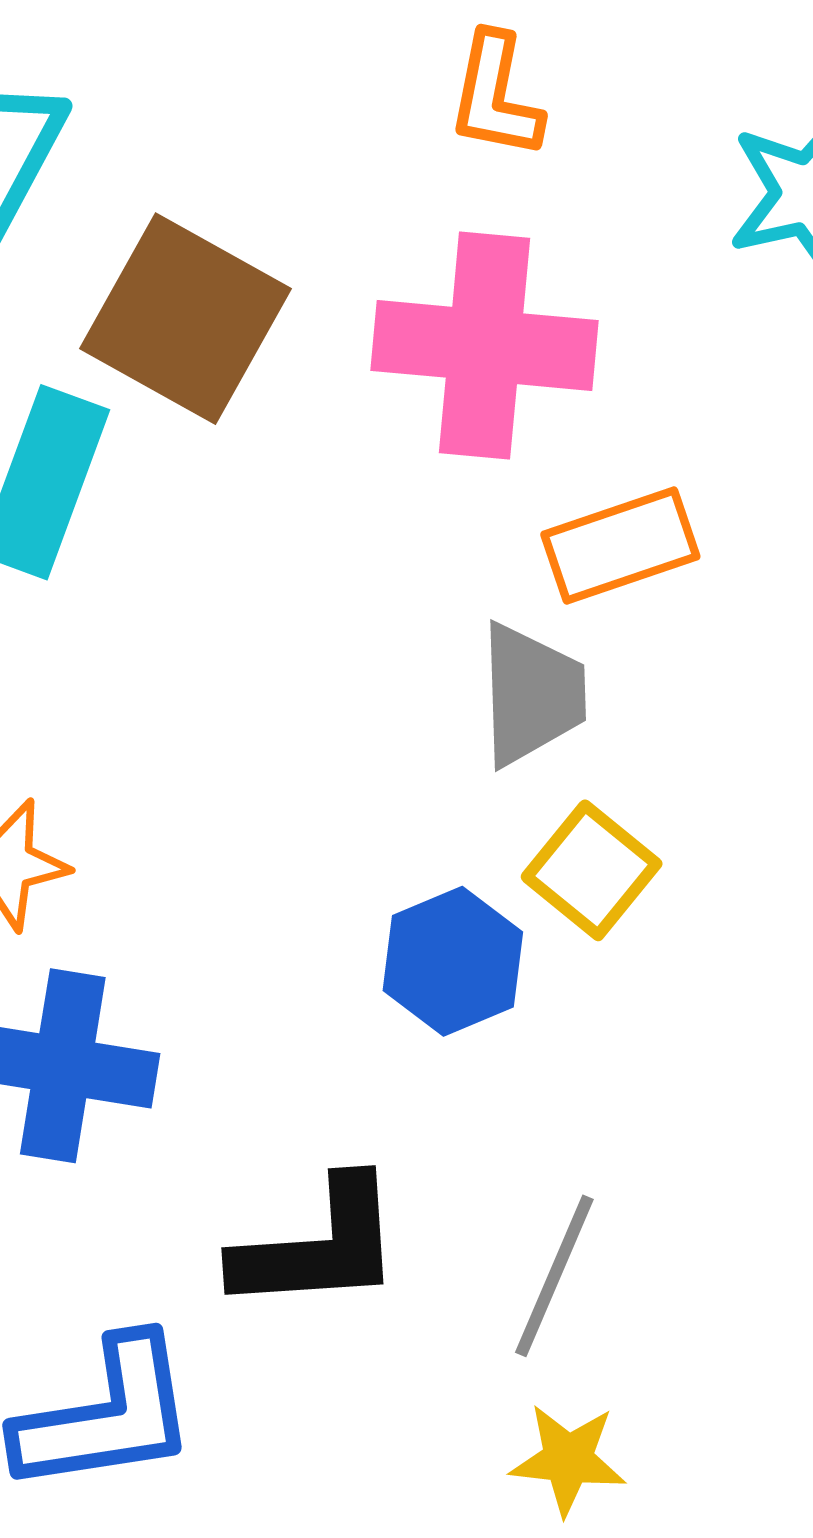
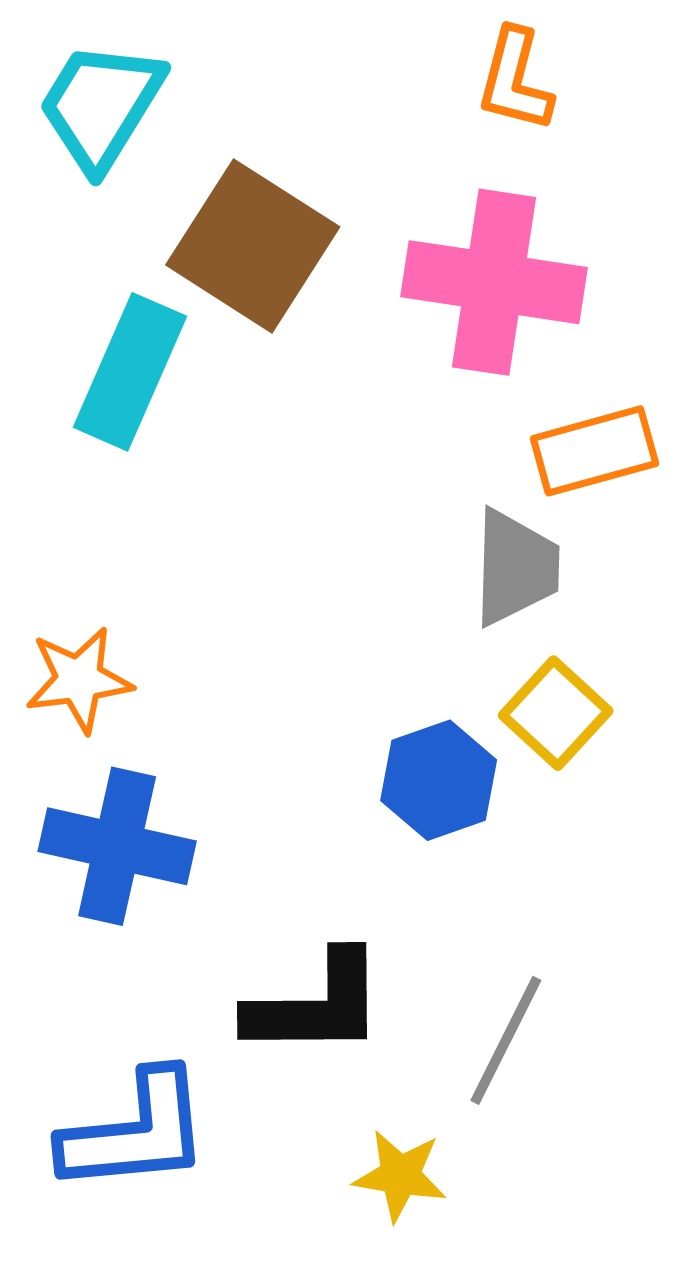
yellow star: (568, 1459) -> (400, 1176), moved

